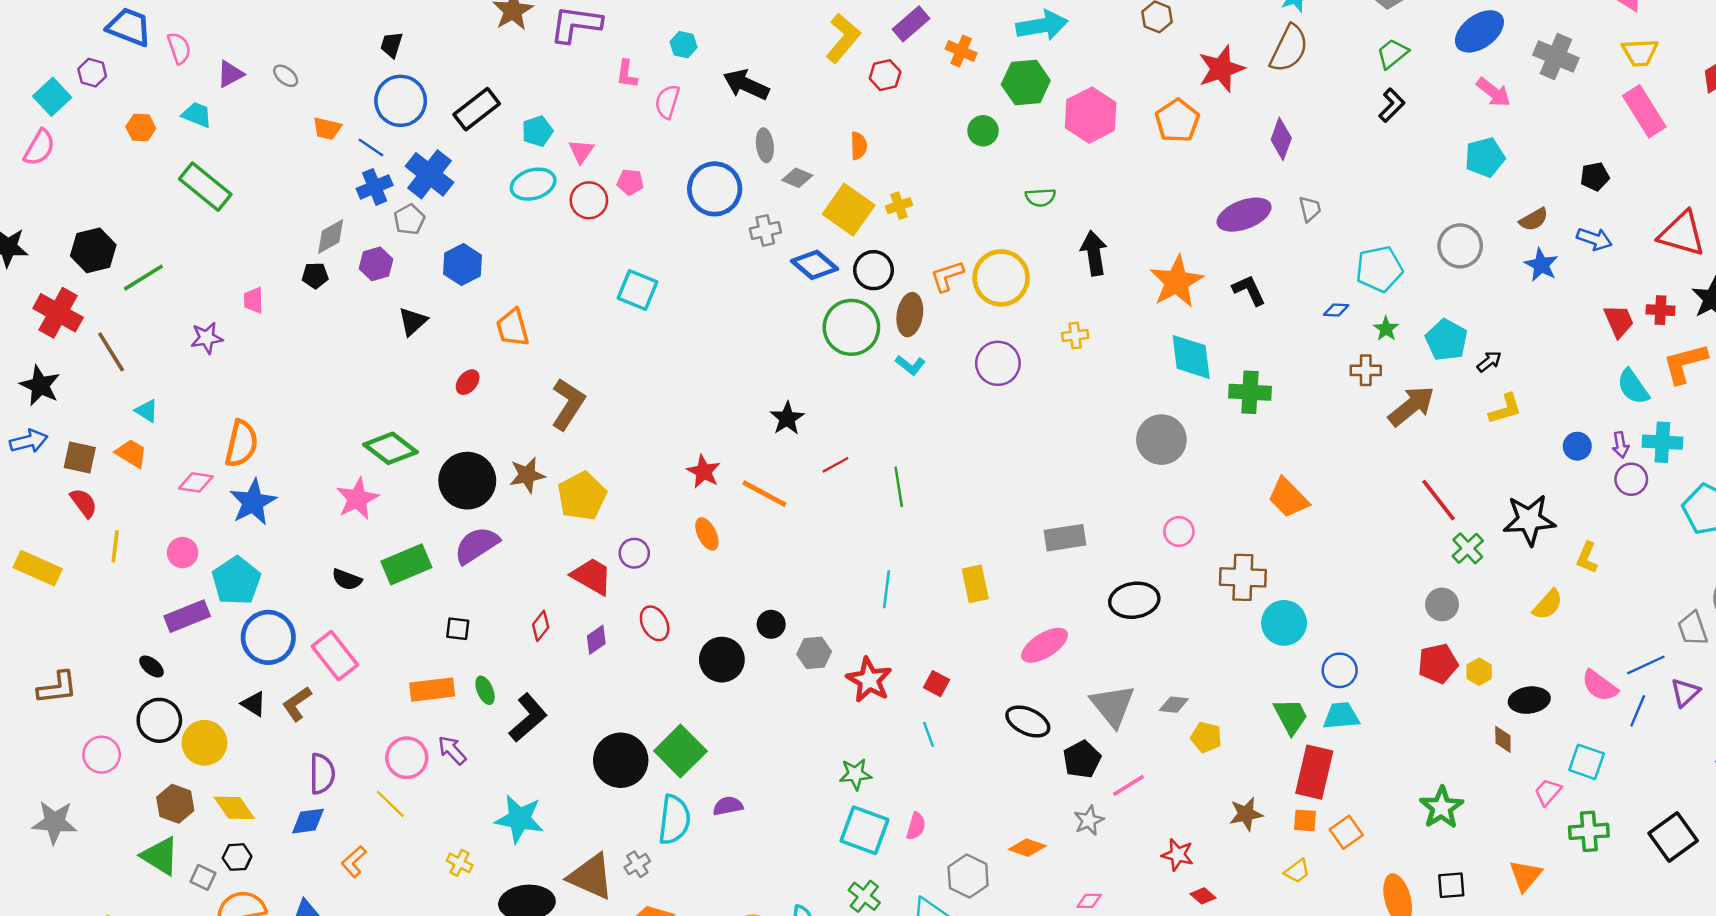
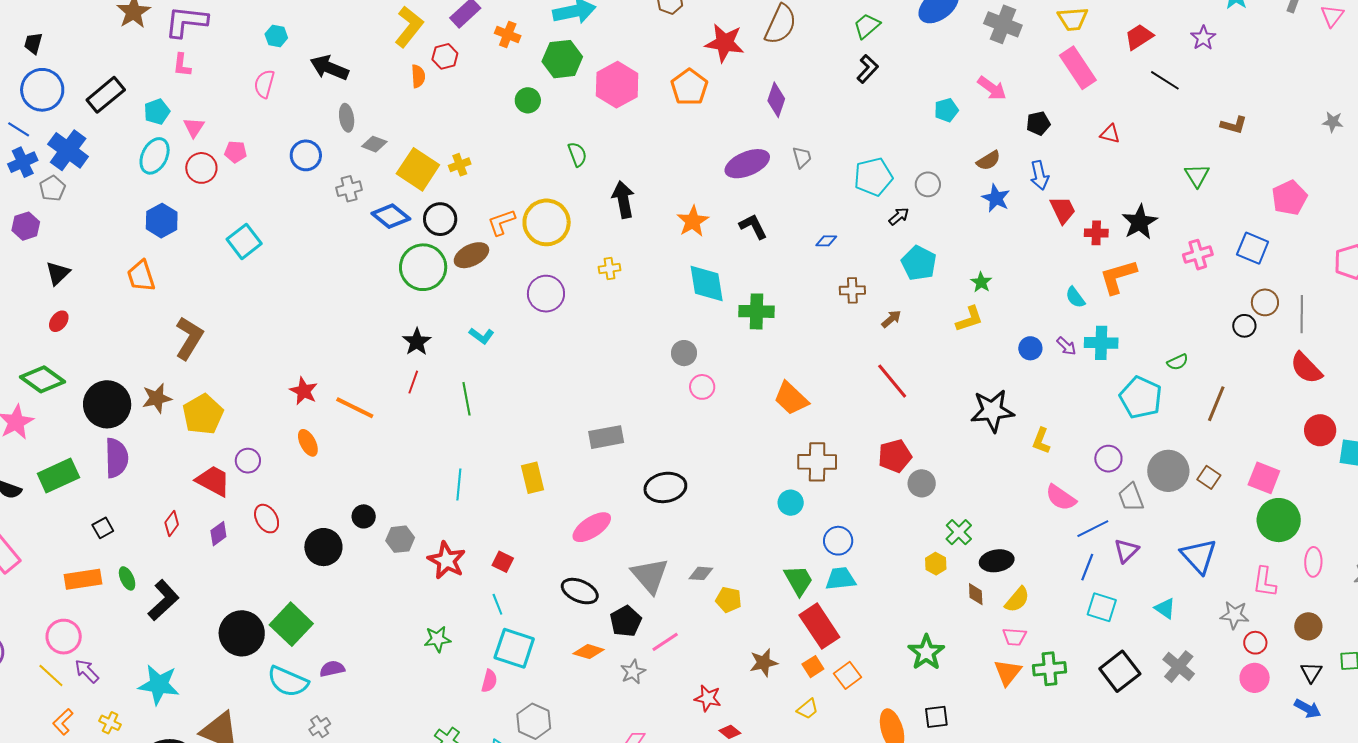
red star: (1221, 69) -> (725, 43), turned 30
pink L-shape: (627, 74) -> (182, 65), moved
pink arrow: (1493, 92) -> (992, 88), moved
orange semicircle: (859, 146) -> (418, 76), moved
cyan pentagon: (1485, 157) -> (946, 110), size x0.7
cyan ellipse: (533, 184) -> (155, 156), turned -45
blue circle: (715, 189) -> (306, 155), size x0.7
green semicircle: (1040, 197) -> (577, 154), turned -105
red triangle: (1682, 234) -> (1110, 134), moved, size x0.5
blue arrow: (1594, 239) -> (1040, 175), turned 60
gray circle: (1460, 246) -> (928, 184), size x0.7
blue hexagon: (462, 265) -> (162, 221), moved
cyan pentagon: (1379, 269) -> (873, 177), moved
orange star: (1177, 282) -> (693, 221), size x0.7
cyan square: (638, 290) -> (244, 241), turned 32
brown ellipse: (910, 315) -> (471, 255), turned 56
red trapezoid: (1619, 321) -> (1063, 210), moved
green star: (1386, 329) -> (981, 282), moved
black arrow: (1489, 361) -> (899, 216), moved
cyan L-shape: (910, 365) -> (482, 336), moved
red ellipse: (468, 382) -> (59, 321), moved
cyan semicircle: (1633, 387) -> (1075, 297), size x0.7
brown arrow: (1411, 406) -> (891, 319), size x0.5
black star: (787, 418) -> (417, 342), moved
gray circle: (1161, 440) -> (684, 353), size x0.6
purple arrow: (1620, 445) -> (1066, 346), turned -35
red line: (836, 465) -> (413, 382), turned -40
purple circle: (1631, 479) -> (1108, 459), moved
red line: (1439, 500) -> (892, 381), moved
pink circle: (1179, 531) -> (702, 387), moved
purple semicircle: (477, 545) -> (116, 458), turned 123
green cross: (1468, 548) -> (959, 532), moved
brown cross: (1243, 577) -> (817, 462), moved
yellow semicircle: (1548, 605) -> (1017, 600), moved
cyan circle: (1284, 623) -> (791, 503), size x0.7
black square: (458, 629) -> (103, 528), turned -35
red pentagon: (1438, 663) -> (895, 456), moved
yellow hexagon: (1479, 672) -> (936, 564), moved
pink semicircle: (1600, 686) -> (1061, 498), moved
purple arrow: (452, 750) -> (87, 671), moved
cyan square: (1587, 762) -> (1102, 607), moved
red rectangle: (1314, 772) -> (819, 626), turned -45
pink trapezoid: (1548, 792) -> (1014, 637), turned -125
cyan semicircle: (674, 820) -> (288, 682), turned 108
orange square: (1305, 820) -> (813, 667), turned -35
cyan square: (864, 830) -> (514, 648), moved
orange diamond: (1027, 848) -> (589, 652), moved
orange L-shape: (354, 862) -> (63, 722), moved
gray cross: (637, 864) -> (320, 727), moved
orange triangle: (1525, 876) -> (1008, 672), moved

